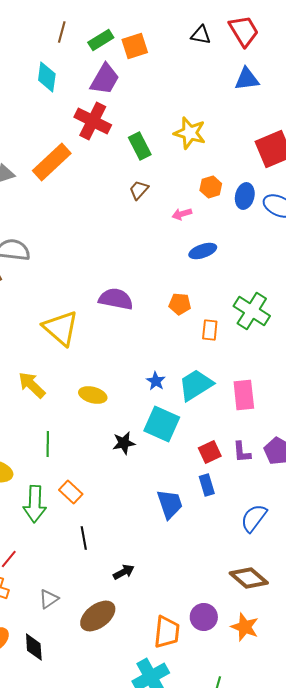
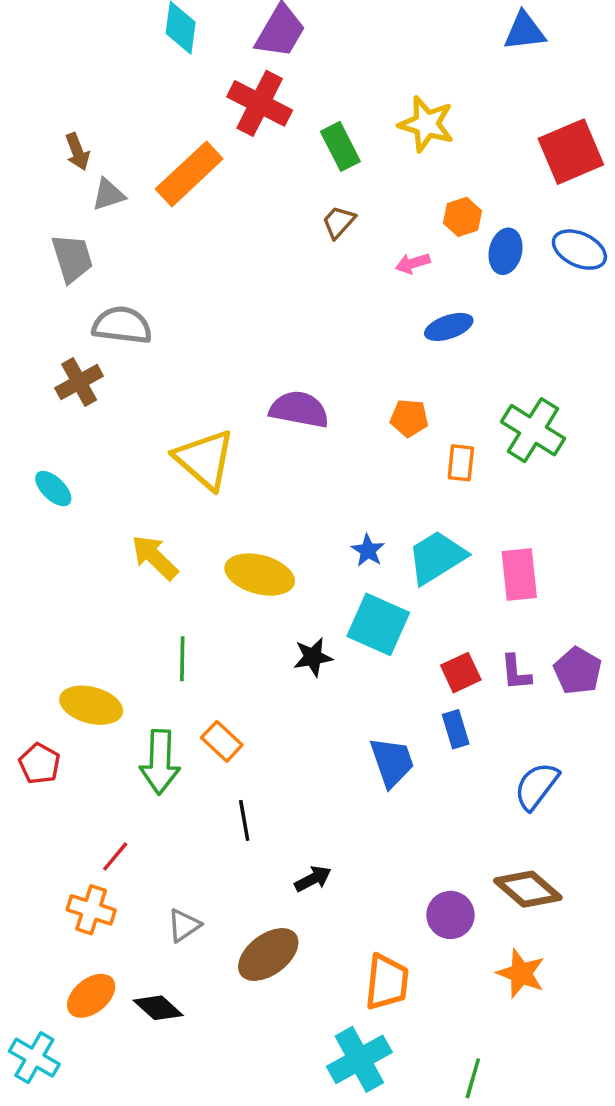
blue ellipse: (245, 196) -> (506, 251), moved
yellow ellipse: (93, 395) -> (260, 575), size x1.4
purple circle: (204, 617) -> (450, 915), moved
black diamond: (34, 647) -> (158, 1008), turned -44

